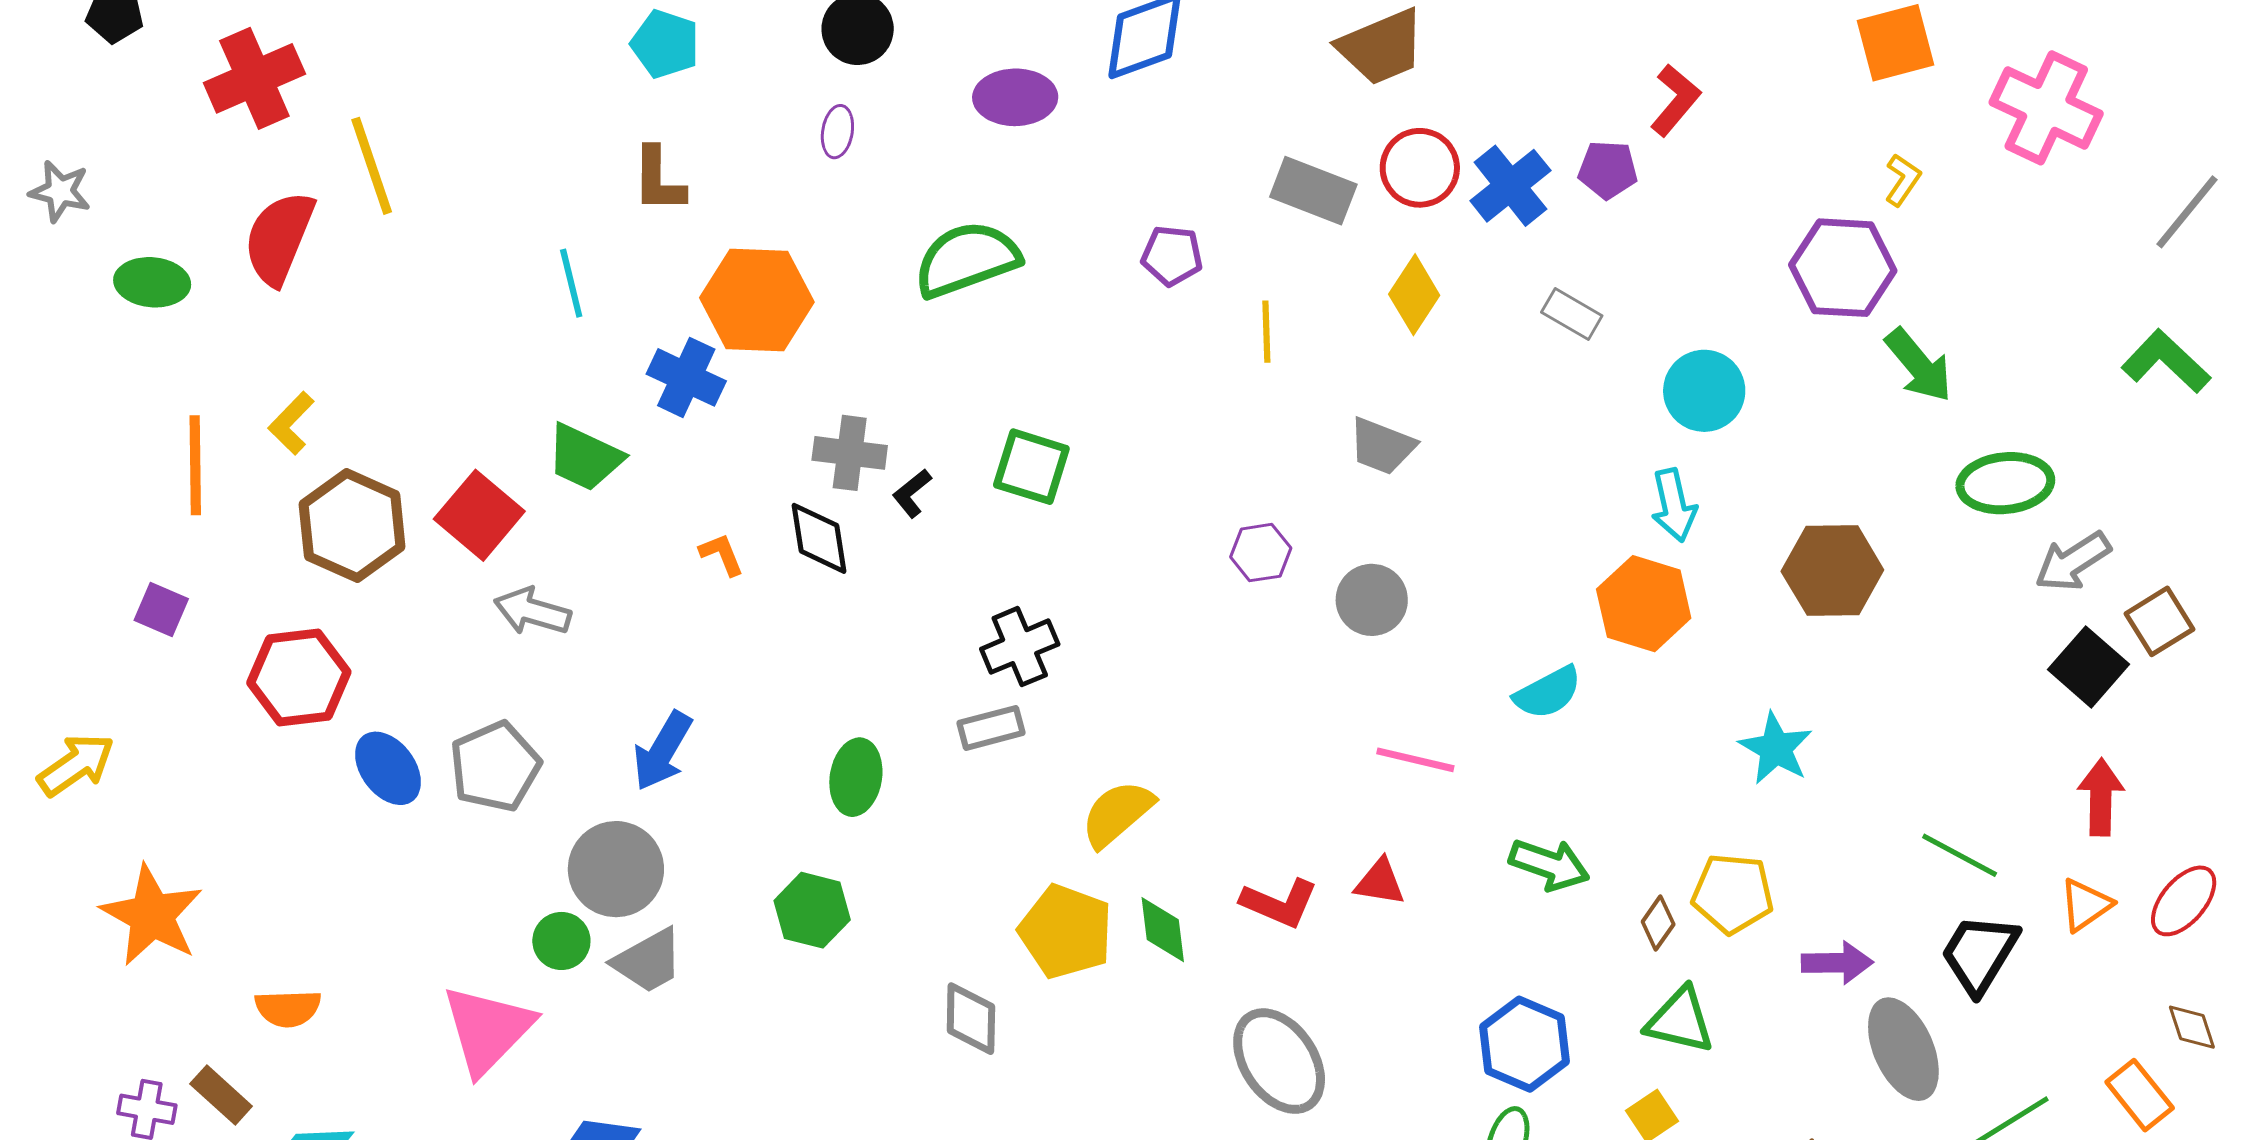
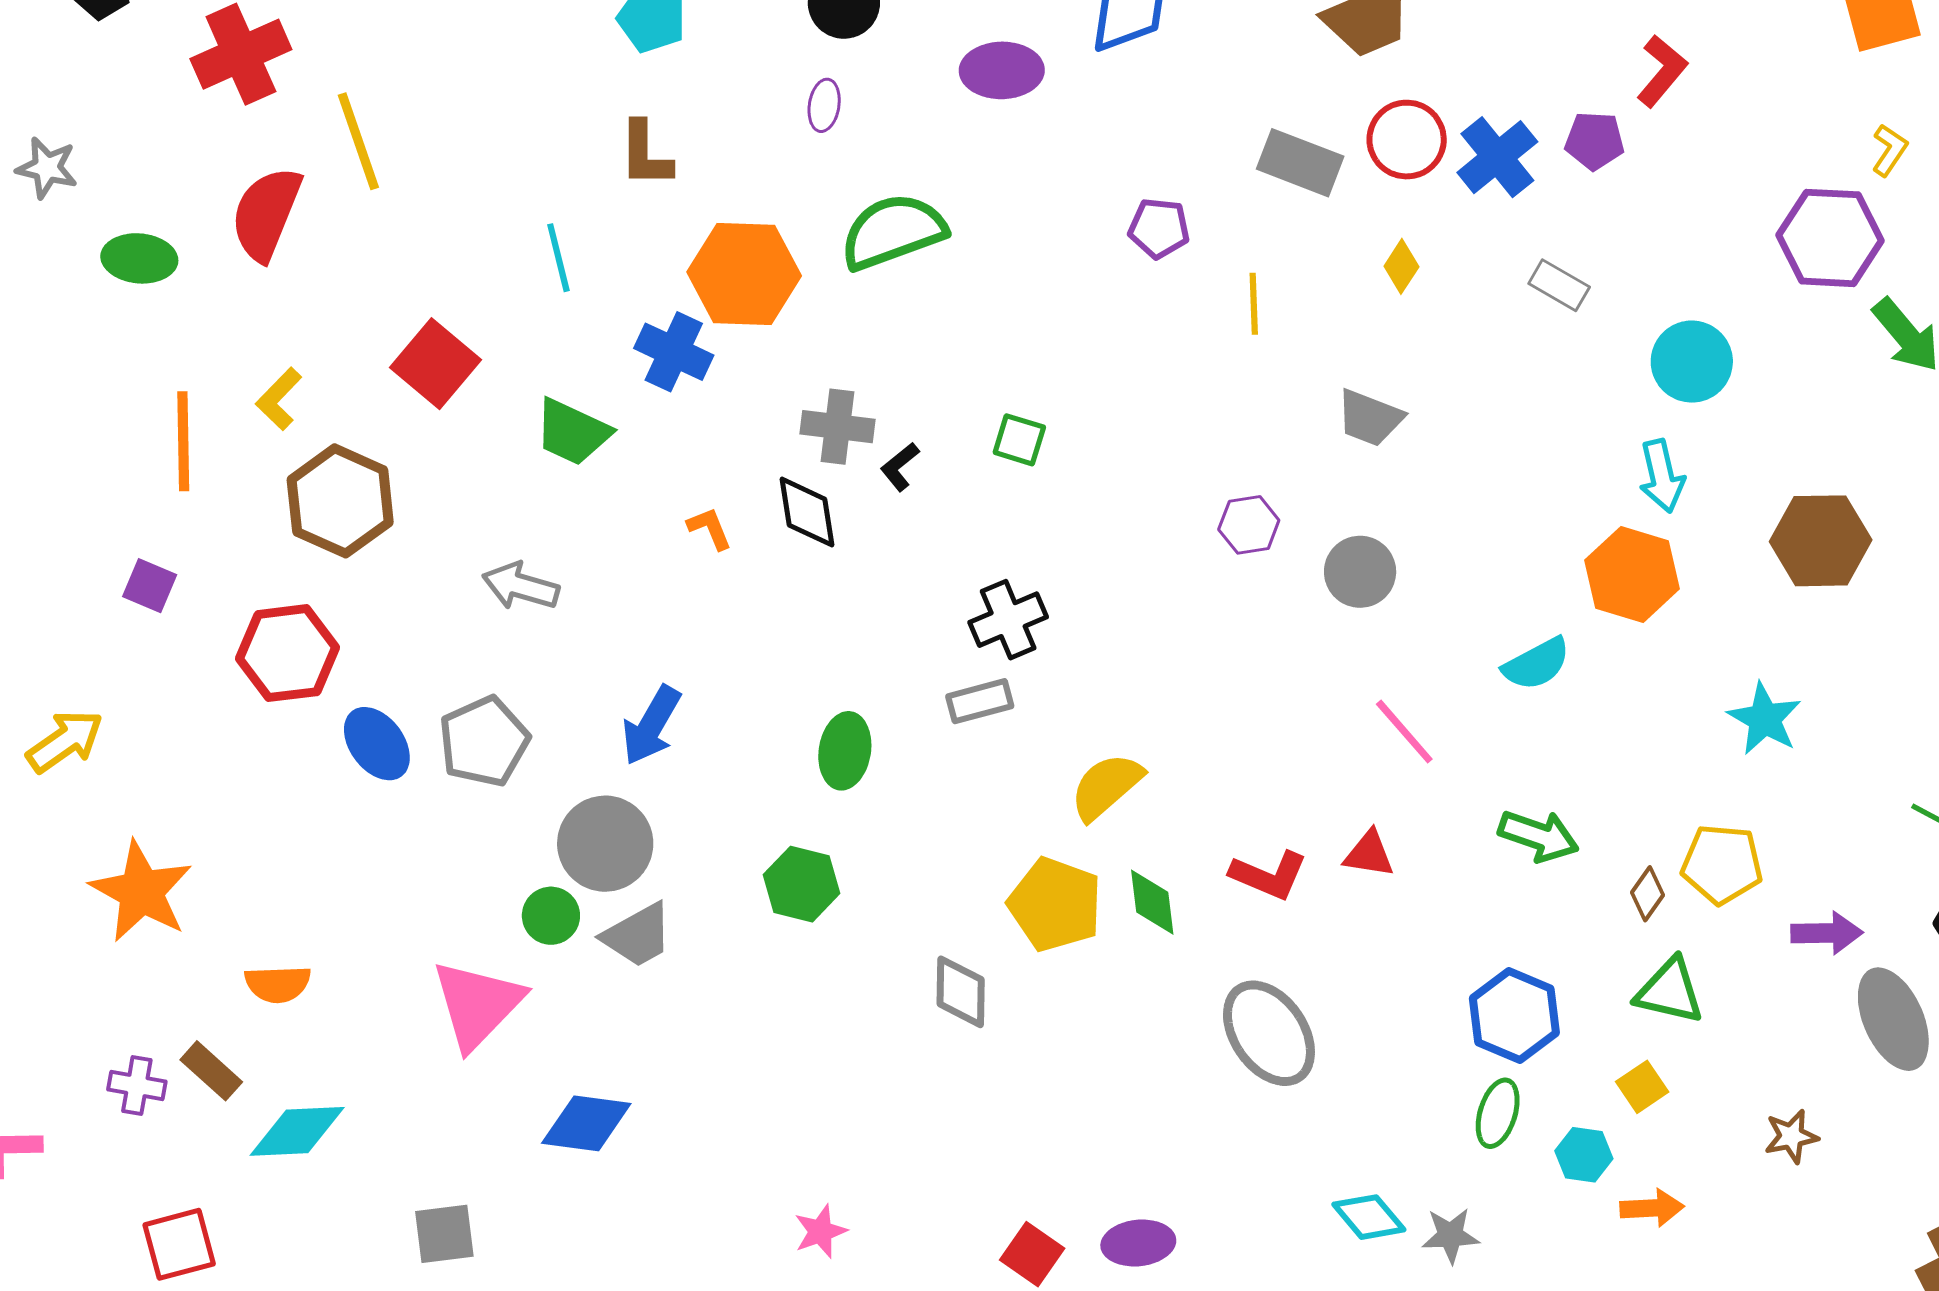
green semicircle: (967, 259) -> (893, 232), moved
yellow diamond: (1414, 295) -> (1401, 266), size x0.7
green square: (1031, 467) -> (1019, 440), size x0.7
red square: (479, 515) -> (436, 364), moved
pink line: (1415, 760) -> (1404, 732), turned 36

